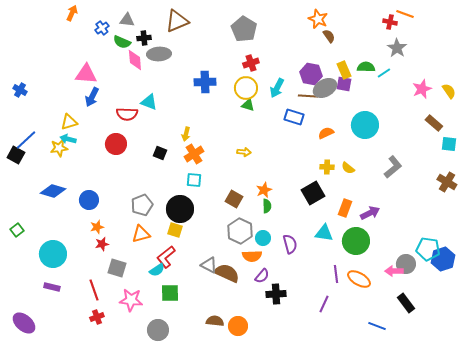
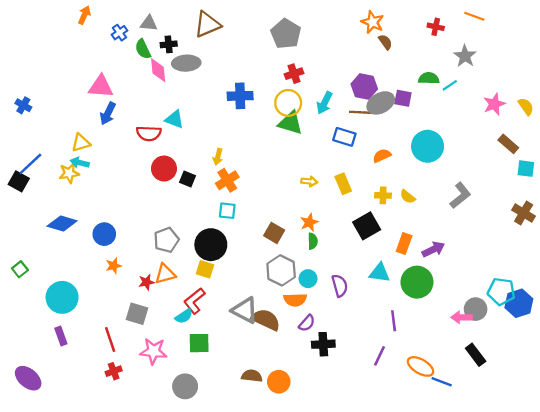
red cross: (390, 22) -> (436, 27), moved
green semicircle: (122, 42) -> (143, 49), turned 42
yellow rectangle: (344, 70) -> (343, 184), moved
green triangle: (248, 105) -> (290, 123), size x1.6
red circle: (116, 144) -> (164, 169), moved
yellow arrow: (244, 152) -> (309, 181), moved
red star: (102, 244) -> (146, 282), moved
gray triangle: (209, 265) -> (245, 310), size x1.4
orange ellipse: (359, 279) -> (421, 366), moved
purple rectangle: (52, 287) -> (61, 336), turned 56

